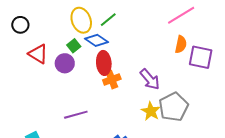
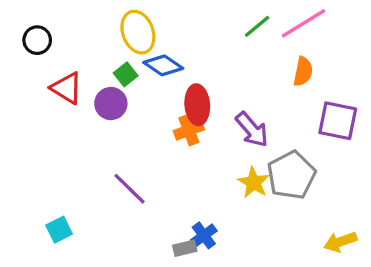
green line: (108, 20) -> (257, 26), moved
purple square: (201, 57) -> (338, 121), moved
red ellipse: (104, 63) -> (197, 105), moved
purple line: (76, 115) -> (130, 189), turned 60

